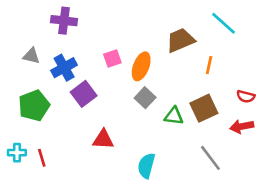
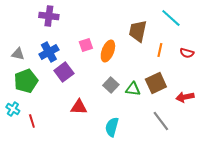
brown trapezoid: (180, 40) -> (138, 31), turned -55
gray triangle: (31, 56) -> (18, 54), moved
red semicircle: (246, 96) -> (187, 53), moved
gray square: (145, 98) -> (111, 85), moved
cyan cross: (17, 153) -> (13, 109), moved, turned 32

